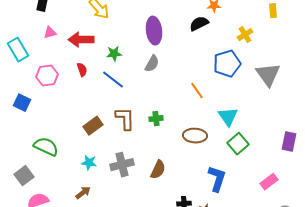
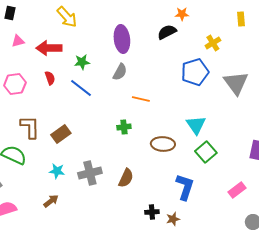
orange line: (197, 91) -> (141, 99), moved, turned -42
brown L-shape: (125, 119) -> (30, 127), moved

